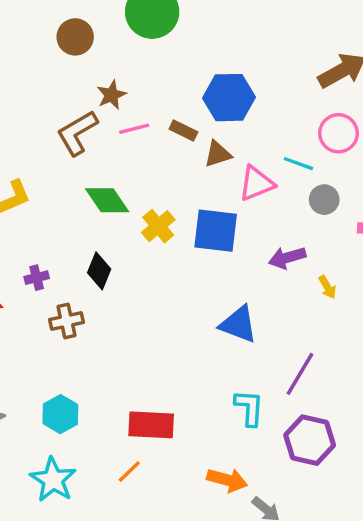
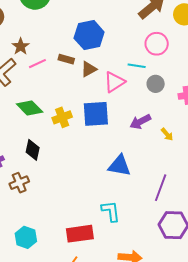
yellow cross: (158, 226) -> (62, 117), turned 30
cyan L-shape: (249, 408) -> (111, 211), moved

